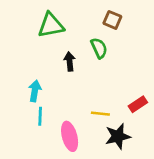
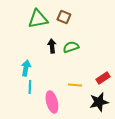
brown square: (112, 20) -> (64, 17), moved
green semicircle: (99, 48) -> (71, 47), moved, turned -84
black star: (118, 136) -> (99, 102), moved

